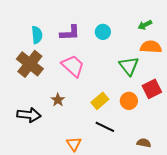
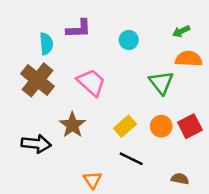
purple L-shape: (70, 33) -> (79, 29), moved
red square: (152, 89) -> (190, 126), moved
brown star: (58, 100) -> (72, 125), size x1.5

